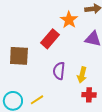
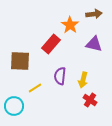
red cross: (89, 95) -> (90, 100), turned 32
yellow line: (37, 100) -> (35, 88), moved

